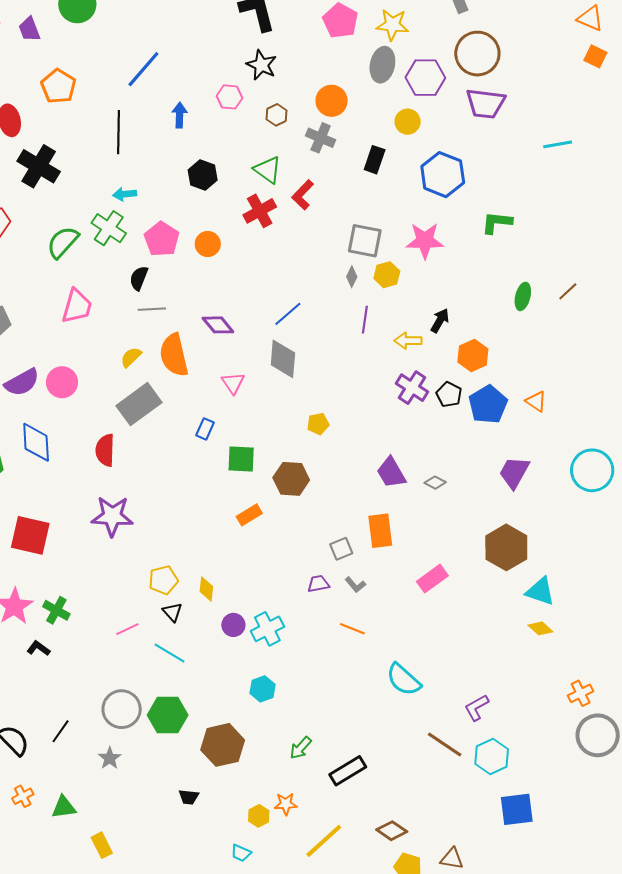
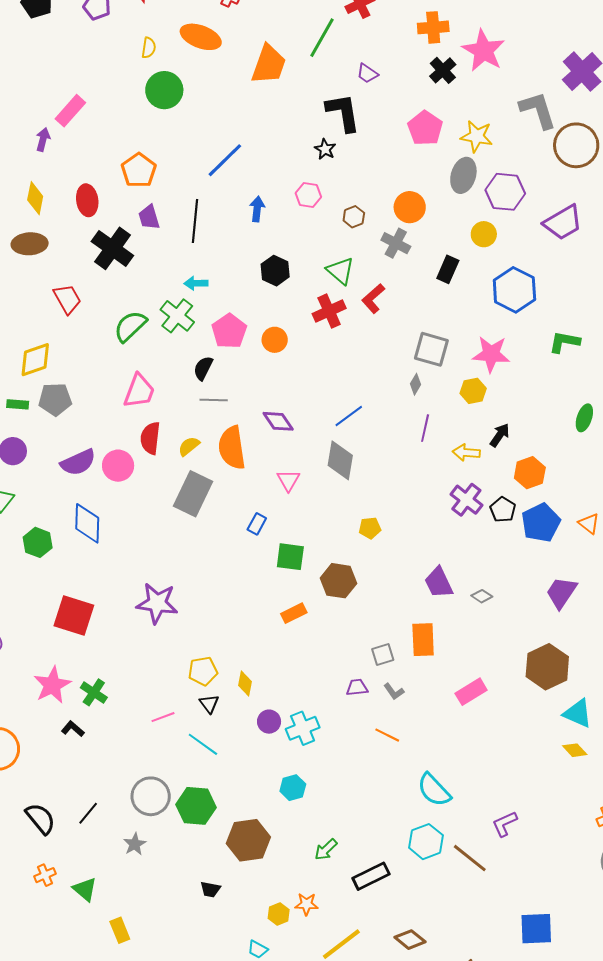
purple trapezoid: (29, 29) -> (149, 217), moved
brown circle: (477, 54) -> (576, 145), moved
black star: (261, 65) -> (325, 149), moved, size x0.7
purple trapezoid: (486, 104) -> (563, 223), turned -42
yellow hexagon: (387, 275) -> (473, 391), moved
gray rectangle: (139, 404) -> (193, 494), turned -33
red semicircle: (105, 450) -> (150, 438), moved
cyan hexagon: (492, 756) -> (426, 842), moved
green triangle: (64, 807) -> (85, 889), turned 44

